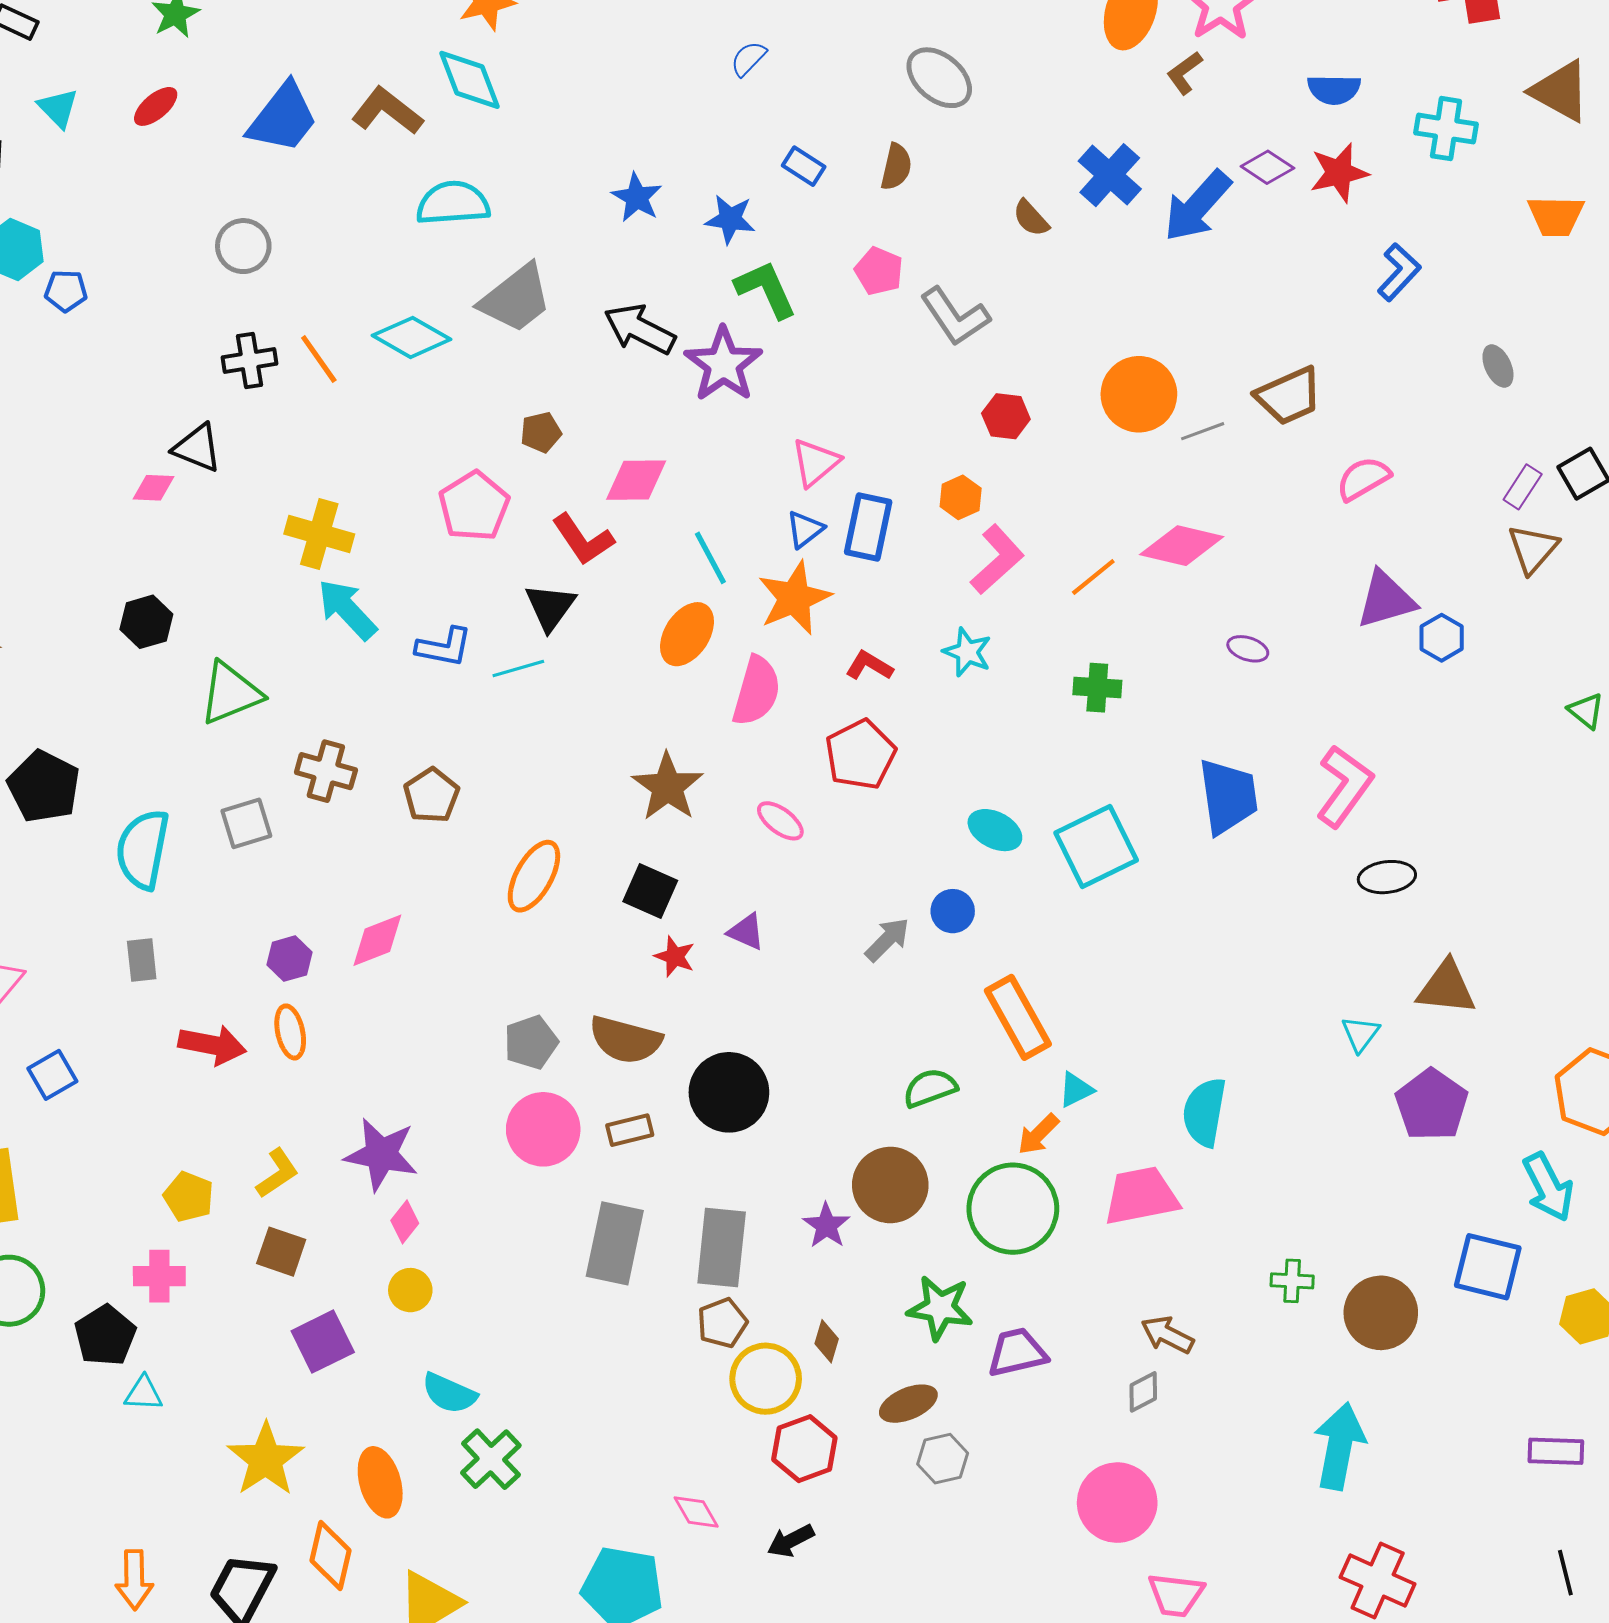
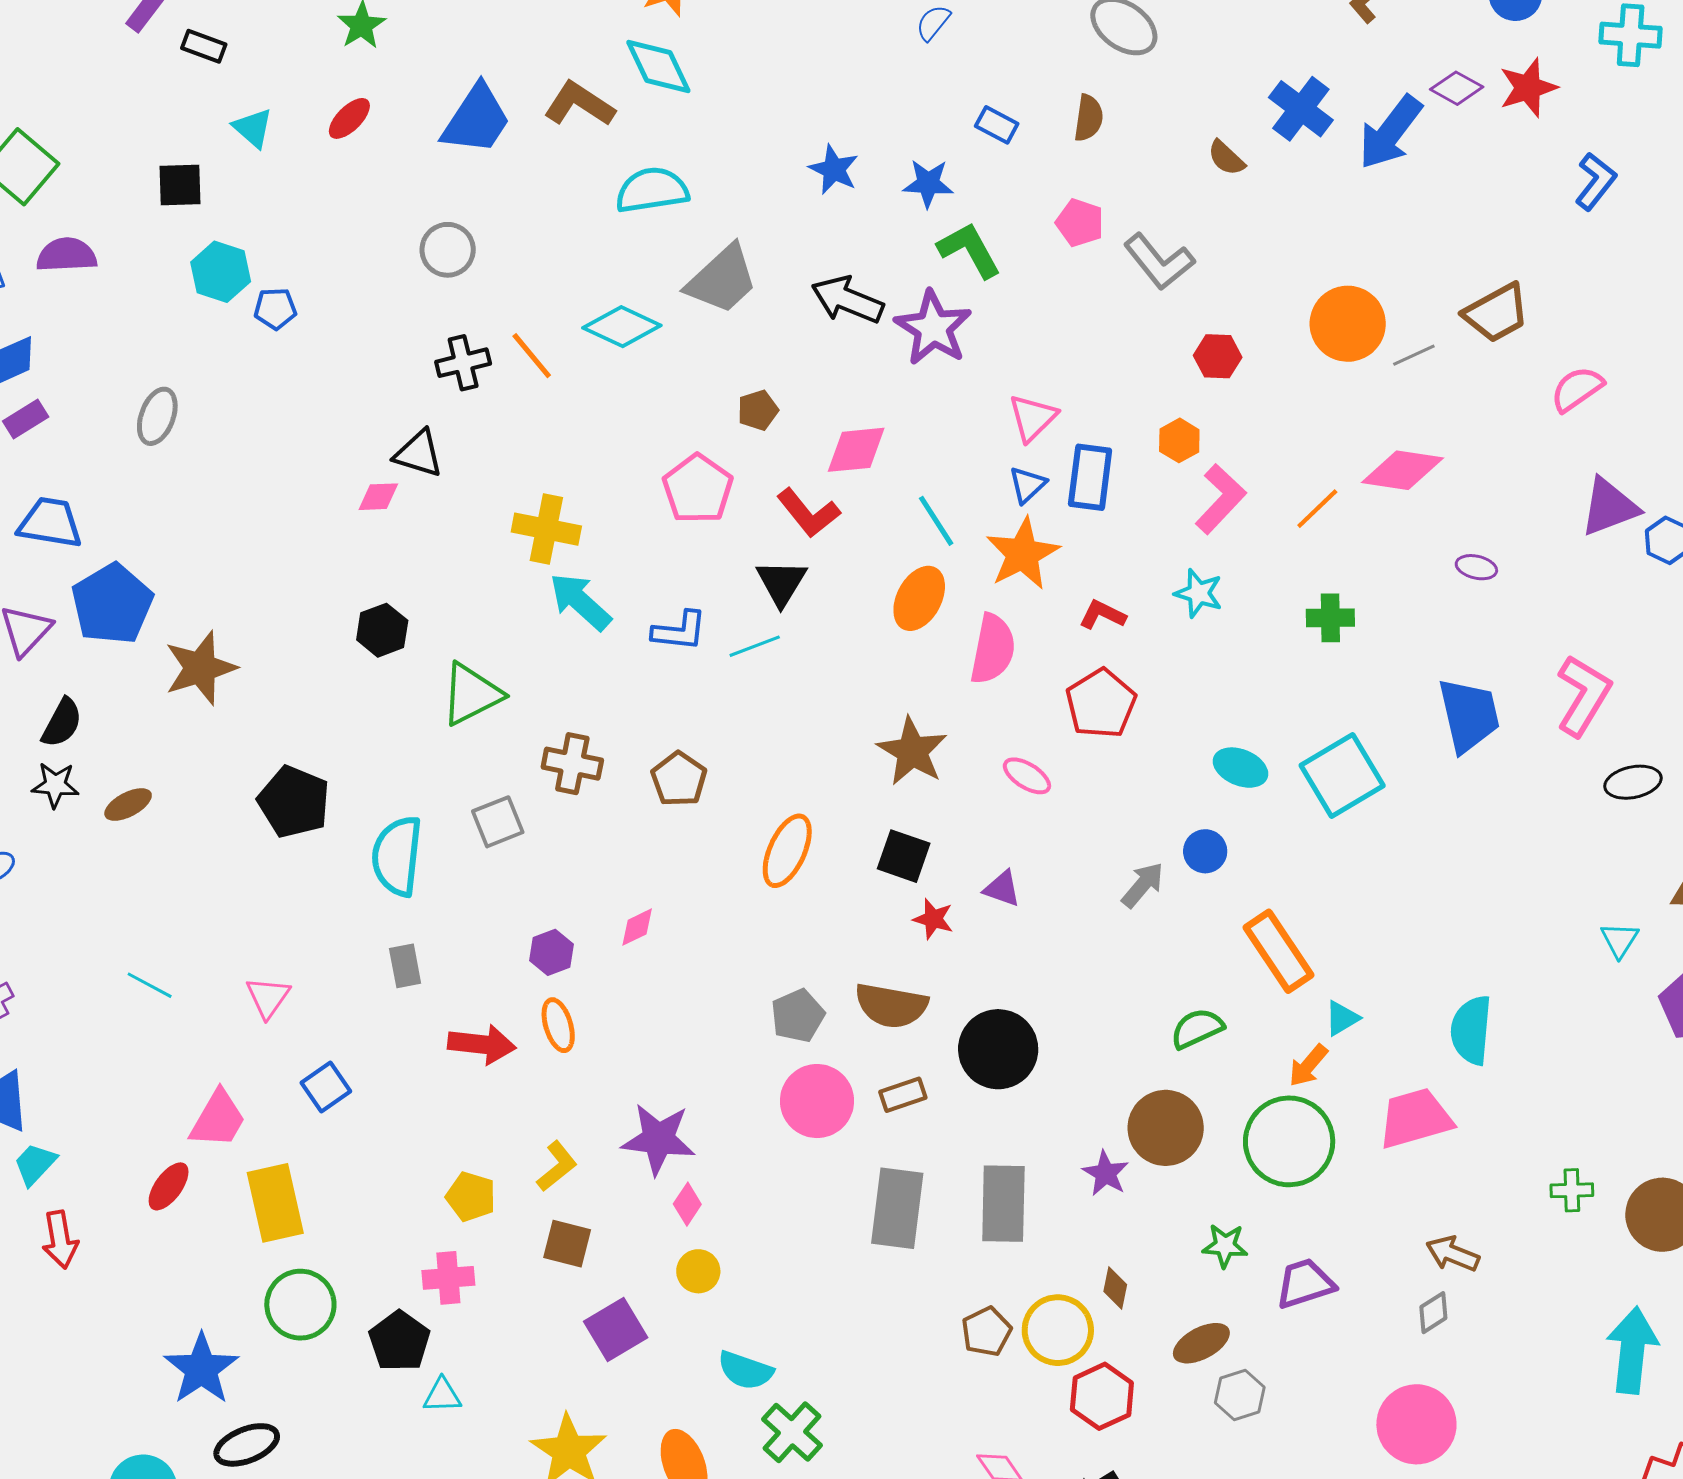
pink diamond: (377, 940) -> (637, 927), size x0.7
green star: (940, 1308) -> (1225, 1246), size x0.7
brown pentagon: (722, 1323) -> (986, 1332), moved

